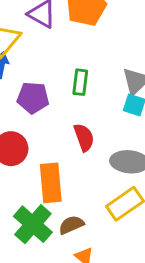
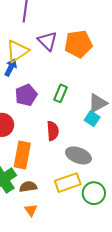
purple pentagon: (33, 98) -> (26, 95), turned 30

